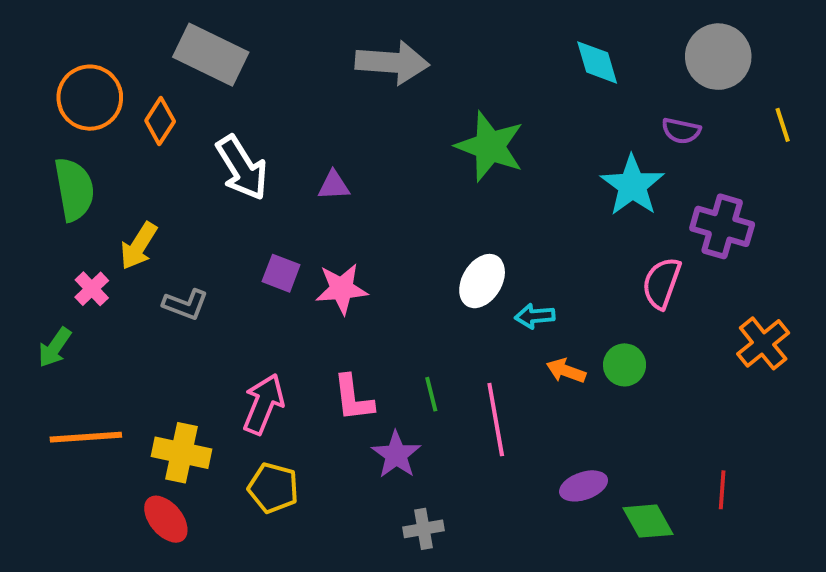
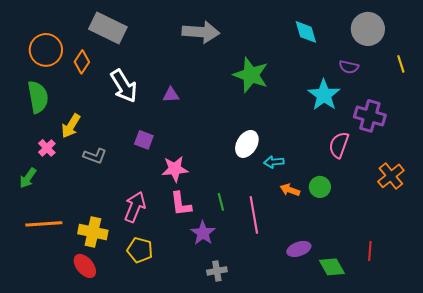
pink star: (342, 289) -> (175, 169), moved

